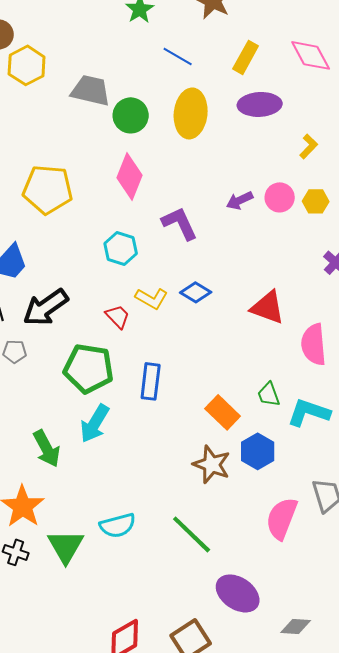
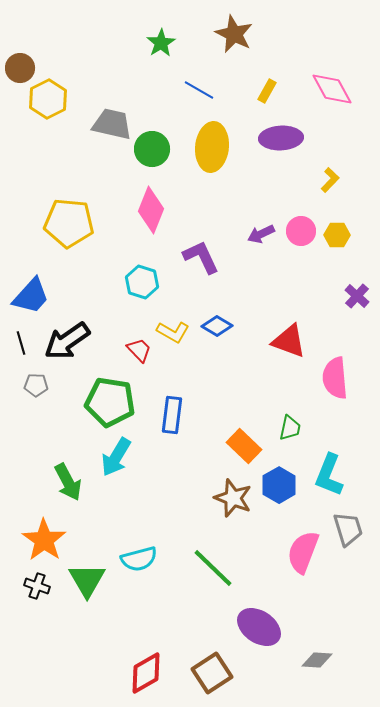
yellow rectangle: (246, 57) -> (267, 91), size x0.7
green trapezoid: (269, 394) -> (290, 428), turned -148
cyan L-shape: (309, 412) -> (329, 475), moved, turned -87

